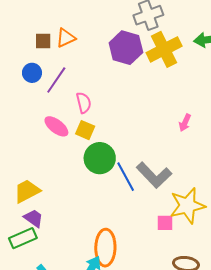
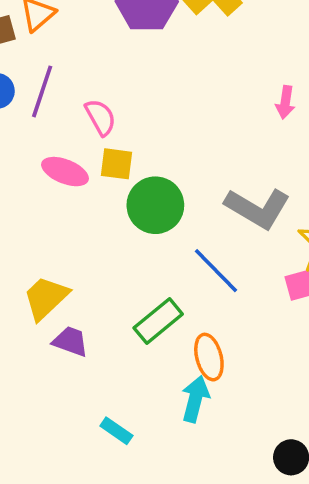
blue line: (126, 177) -> (216, 271), moved
green rectangle: (23, 238) -> (158, 321), moved
orange ellipse: (105, 248) -> (209, 357), size x0.7

